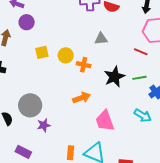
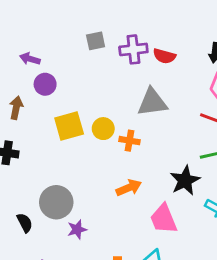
gray triangle: (101, 39) -> (152, 102), size x1.6
yellow square: (42, 52) -> (69, 126), size x1.5
black star: (114, 77) -> (185, 180), moved

